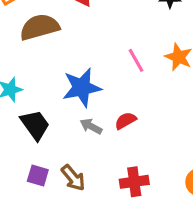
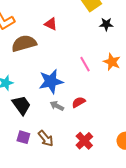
red cross: (134, 182) -> (84, 141), turned -36

